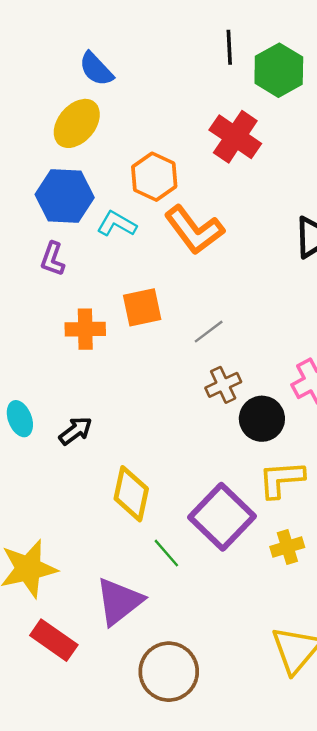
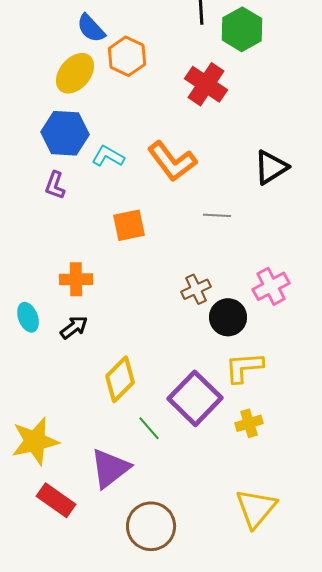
orange hexagon: (154, 177) -> (127, 56), moved
orange cross: (85, 329) -> (76, 279), moved
gray line: (209, 332) -> (217, 215), moved, turned 40
yellow diamond: (131, 494) -> (120, 379), turned 33

